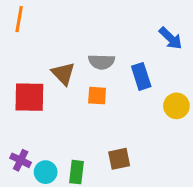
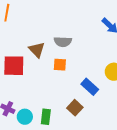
blue rectangle: (141, 76) -> (90, 87), moved, turned -30
brown square: (119, 159) -> (75, 108), turned -35

